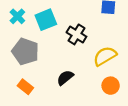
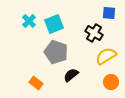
black cross: (76, 34) -> (94, 33), moved
gray pentagon: (25, 52) -> (56, 52), moved

